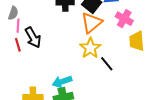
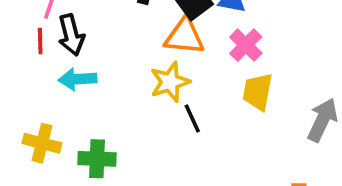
orange triangle: (91, 23) -> (184, 36), turned 30
cyan arrow: (62, 82) -> (78, 79), moved

